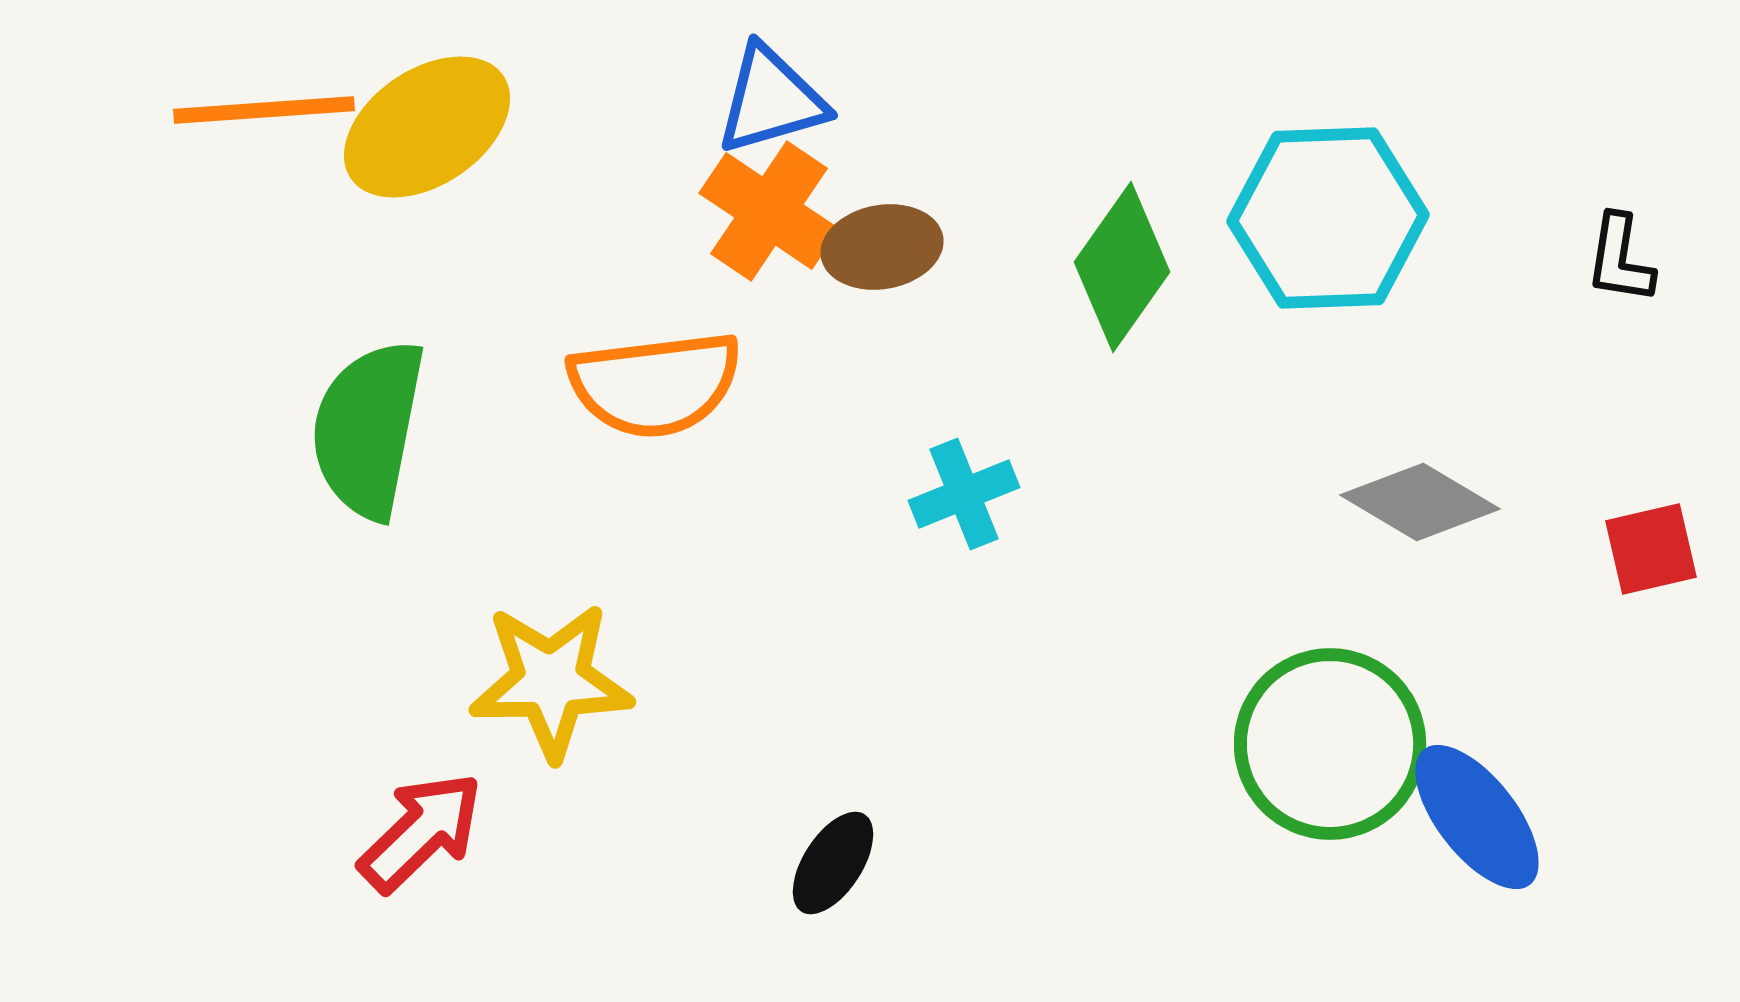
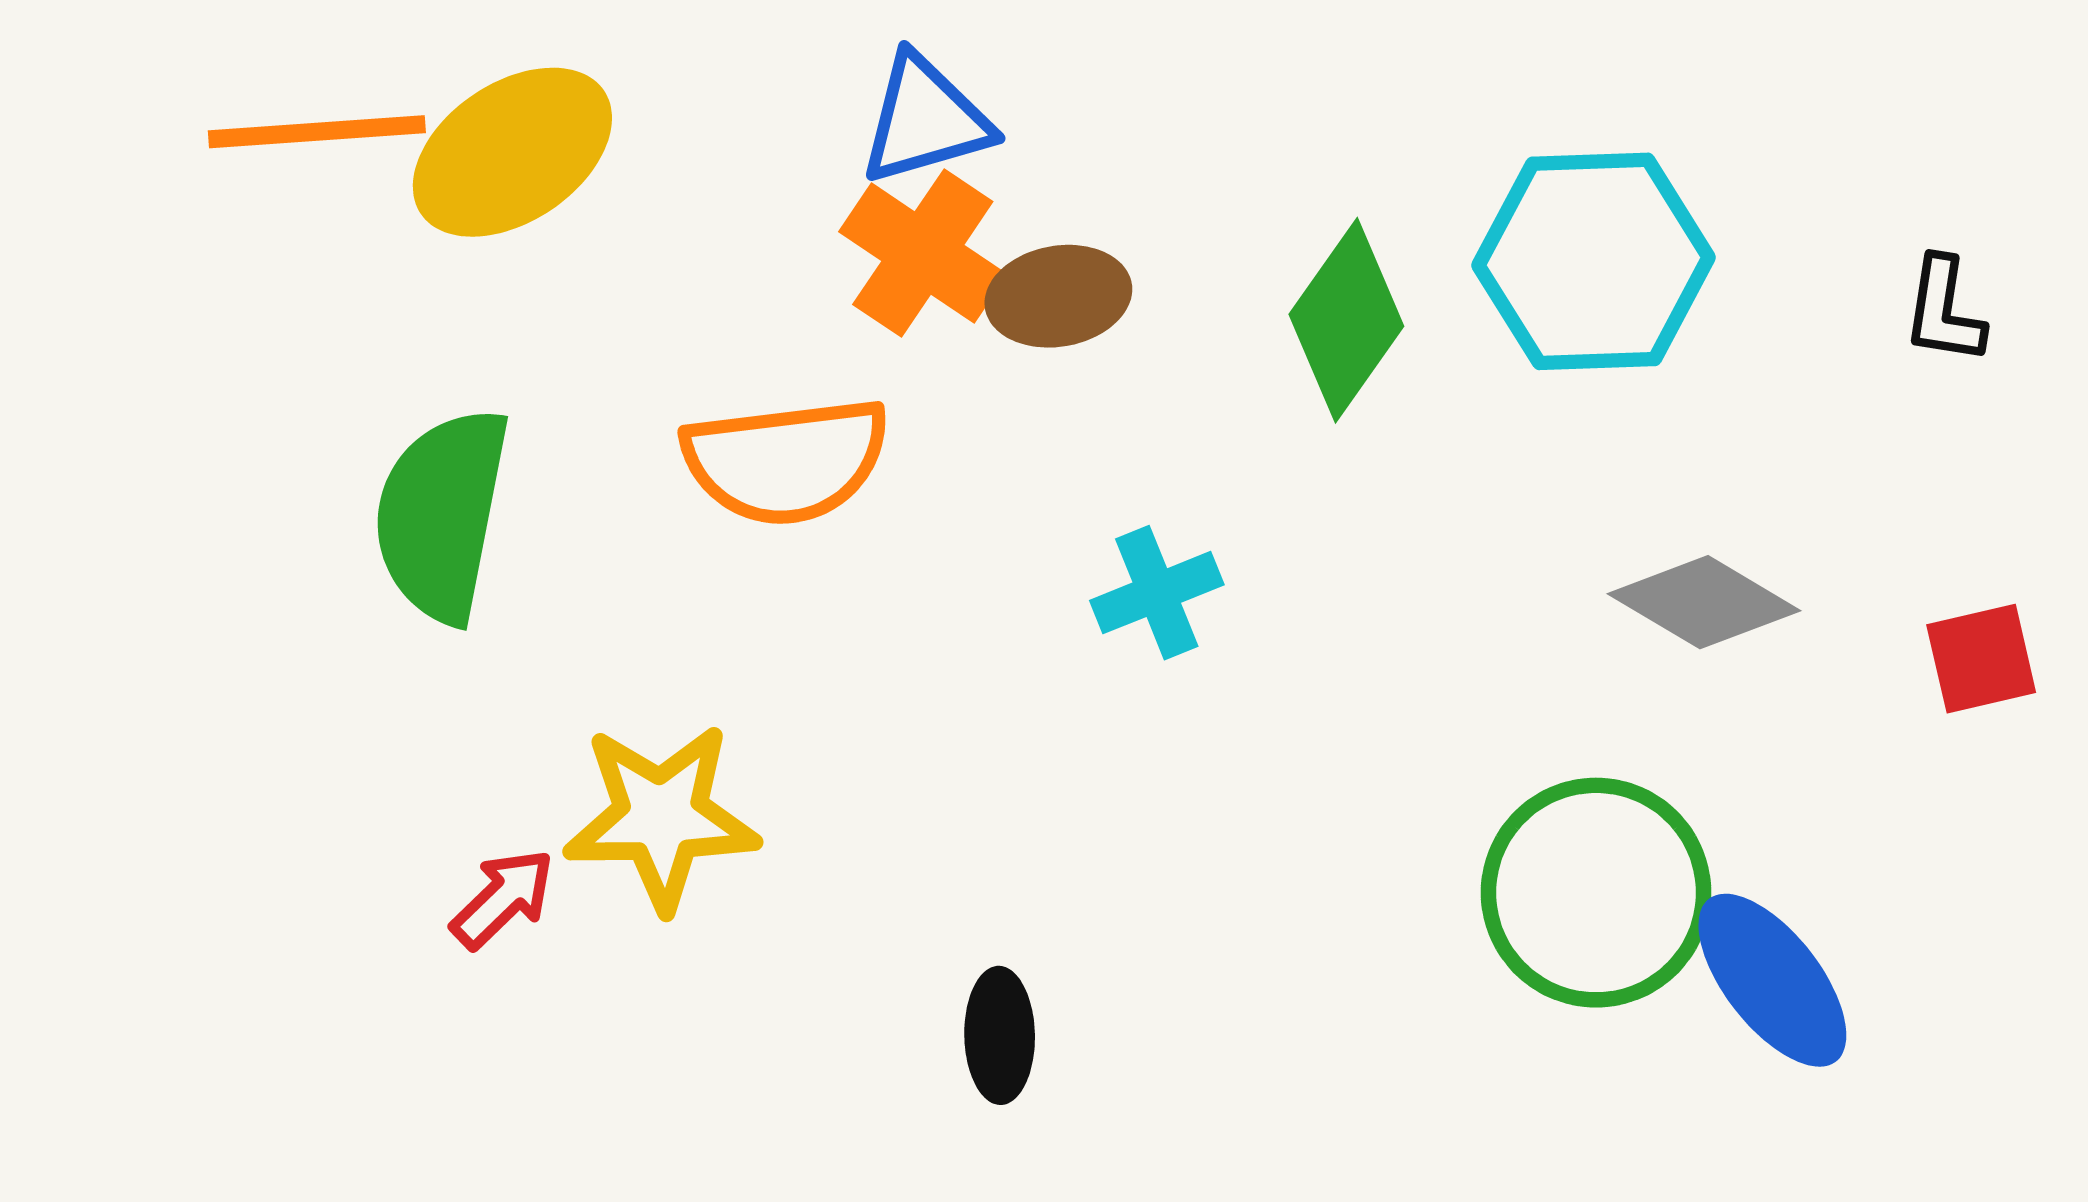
red arrow: (421, 832) -> (503, 899), moved, size x0.7
black ellipse: (833, 863) -> (1000, 1035), turned -34

